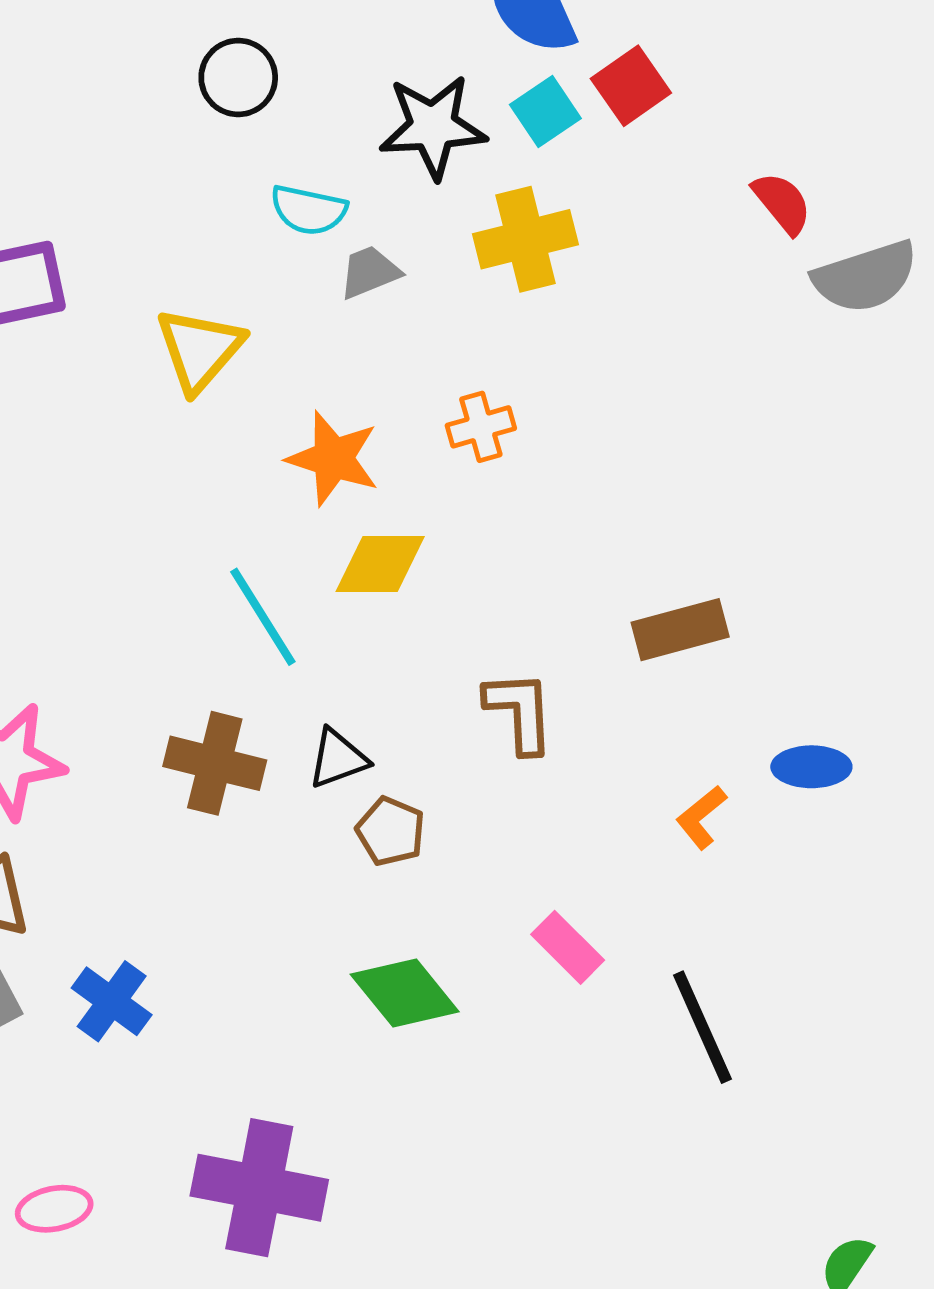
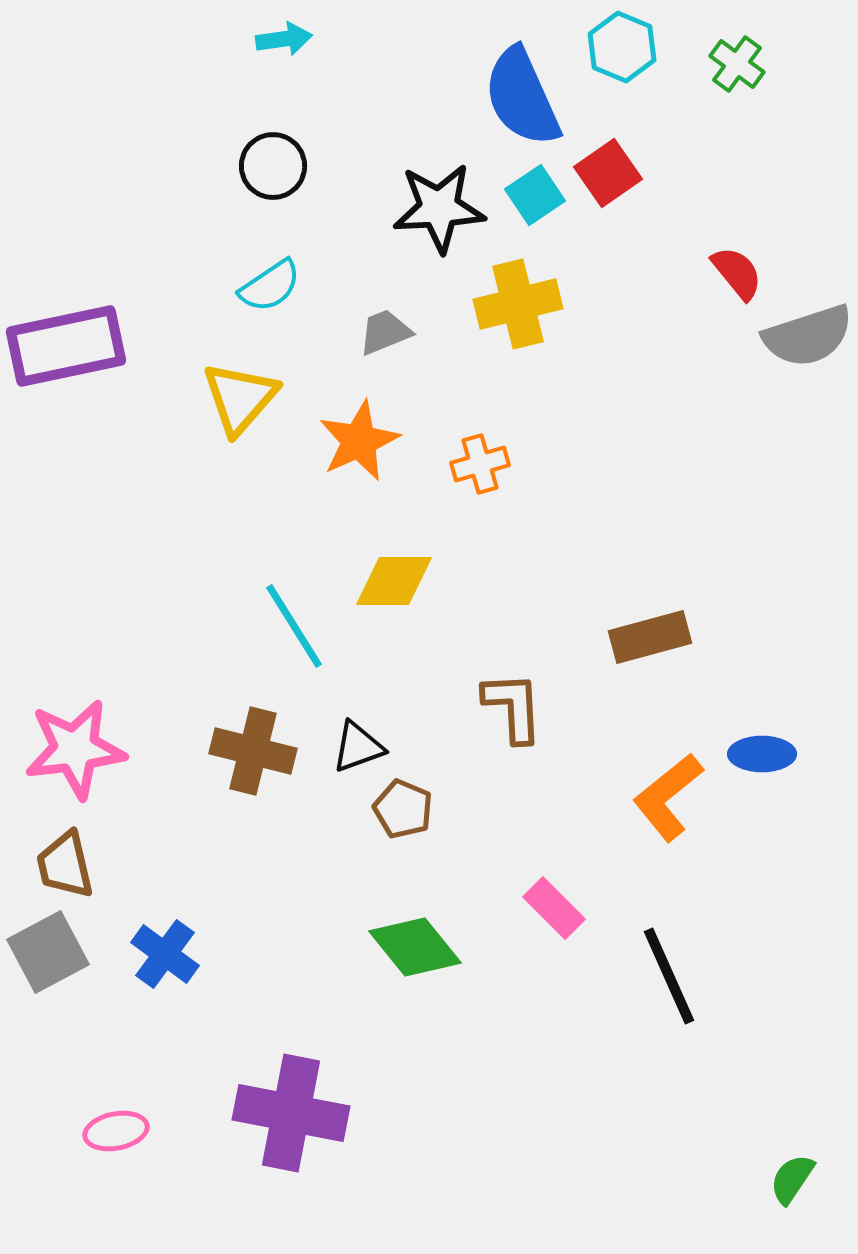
cyan semicircle: (309, 210) -> (270, 286), moved, turned -46
orange star: (333, 459) -> (359, 441), moved, turned 30
orange L-shape: (701, 817) -> (668, 797), size x1.6

